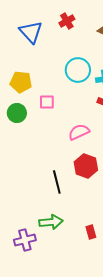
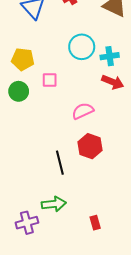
red rectangle: (91, 232) -> (95, 223), moved

